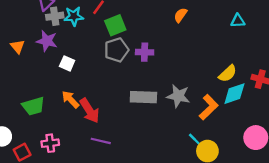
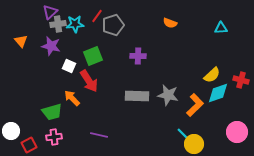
orange semicircle: (180, 15) -> (170, 23), turned -104
green square: (115, 25) -> (93, 56), moved
orange triangle: (18, 47) -> (21, 41), moved
gray pentagon: (116, 50) -> (113, 25), moved
green trapezoid: (33, 106) -> (52, 112), moved
red arrow: (90, 111) -> (89, 81), moved

